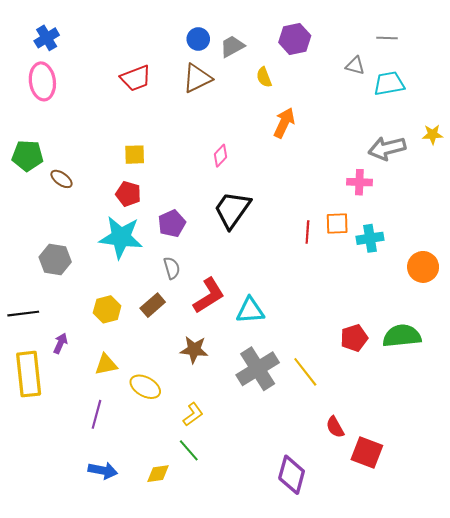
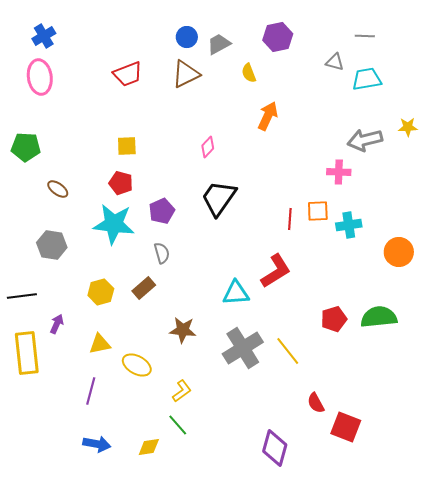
brown ellipse: (61, 179) -> (58, 189), moved
red L-shape: (209, 296) -> (276, 271), moved

